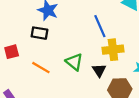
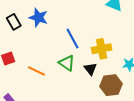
blue line: (100, 26) -> (73, 38), moved
black rectangle: (39, 33) -> (14, 22), moved, turned 56

